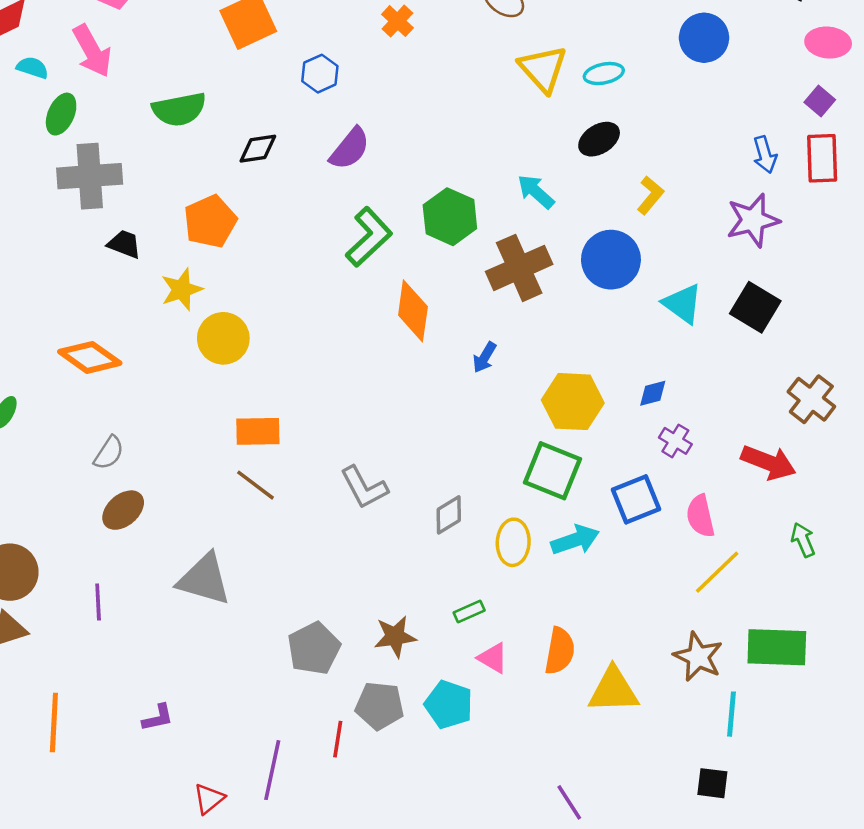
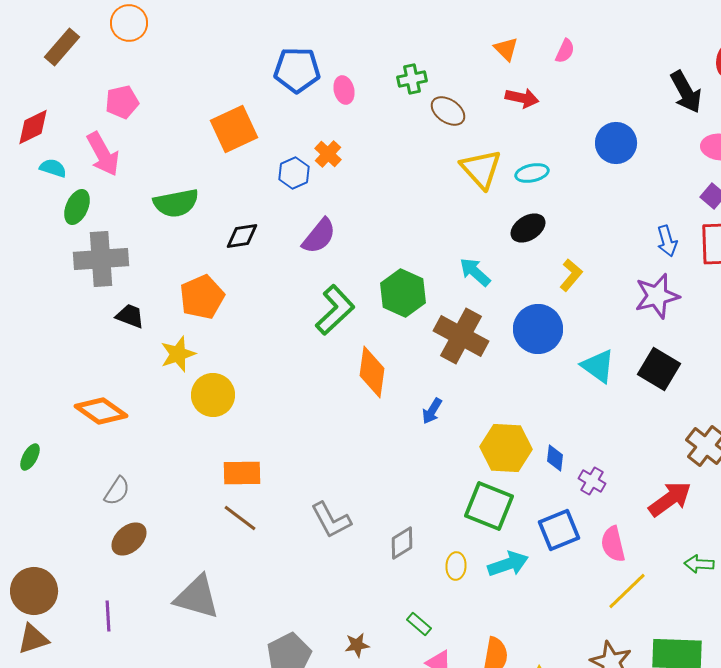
orange cross: (397, 21) -> (328, 154), moved
brown cross: (519, 268) -> (461, 336), turned -38
blue diamond: (653, 393) -> (555, 458), moved, turned -68
red arrow: (768, 462) -> (670, 499), turned -57
green arrow: (803, 540) -> (699, 564), turned -64
yellow ellipse: (513, 542) -> (456, 566), size x0.7
green rectangle: (469, 611) -> (419, 624), turned 65
brown star: (395, 637) -> (357, 645), size x0.7

